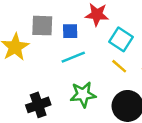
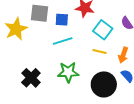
yellow line: (119, 66) -> (100, 52), turned -32
black cross: (38, 105) -> (31, 78), turned -30

